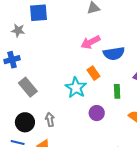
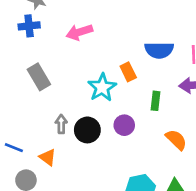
pink arrow: (90, 42) -> (79, 32), moved
blue cross: (12, 60) -> (29, 26), moved
black circle: (25, 122) -> (87, 130), moved

